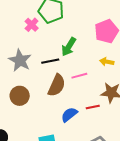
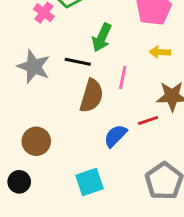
black line: (50, 61) -> (78, 62), turned 30
pink line: (79, 76) -> (123, 78), turned -56
brown circle: (20, 96) -> (36, 141), moved

